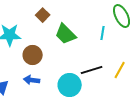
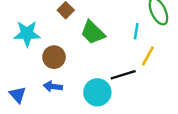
yellow line: (120, 70) -> (148, 56), moved

